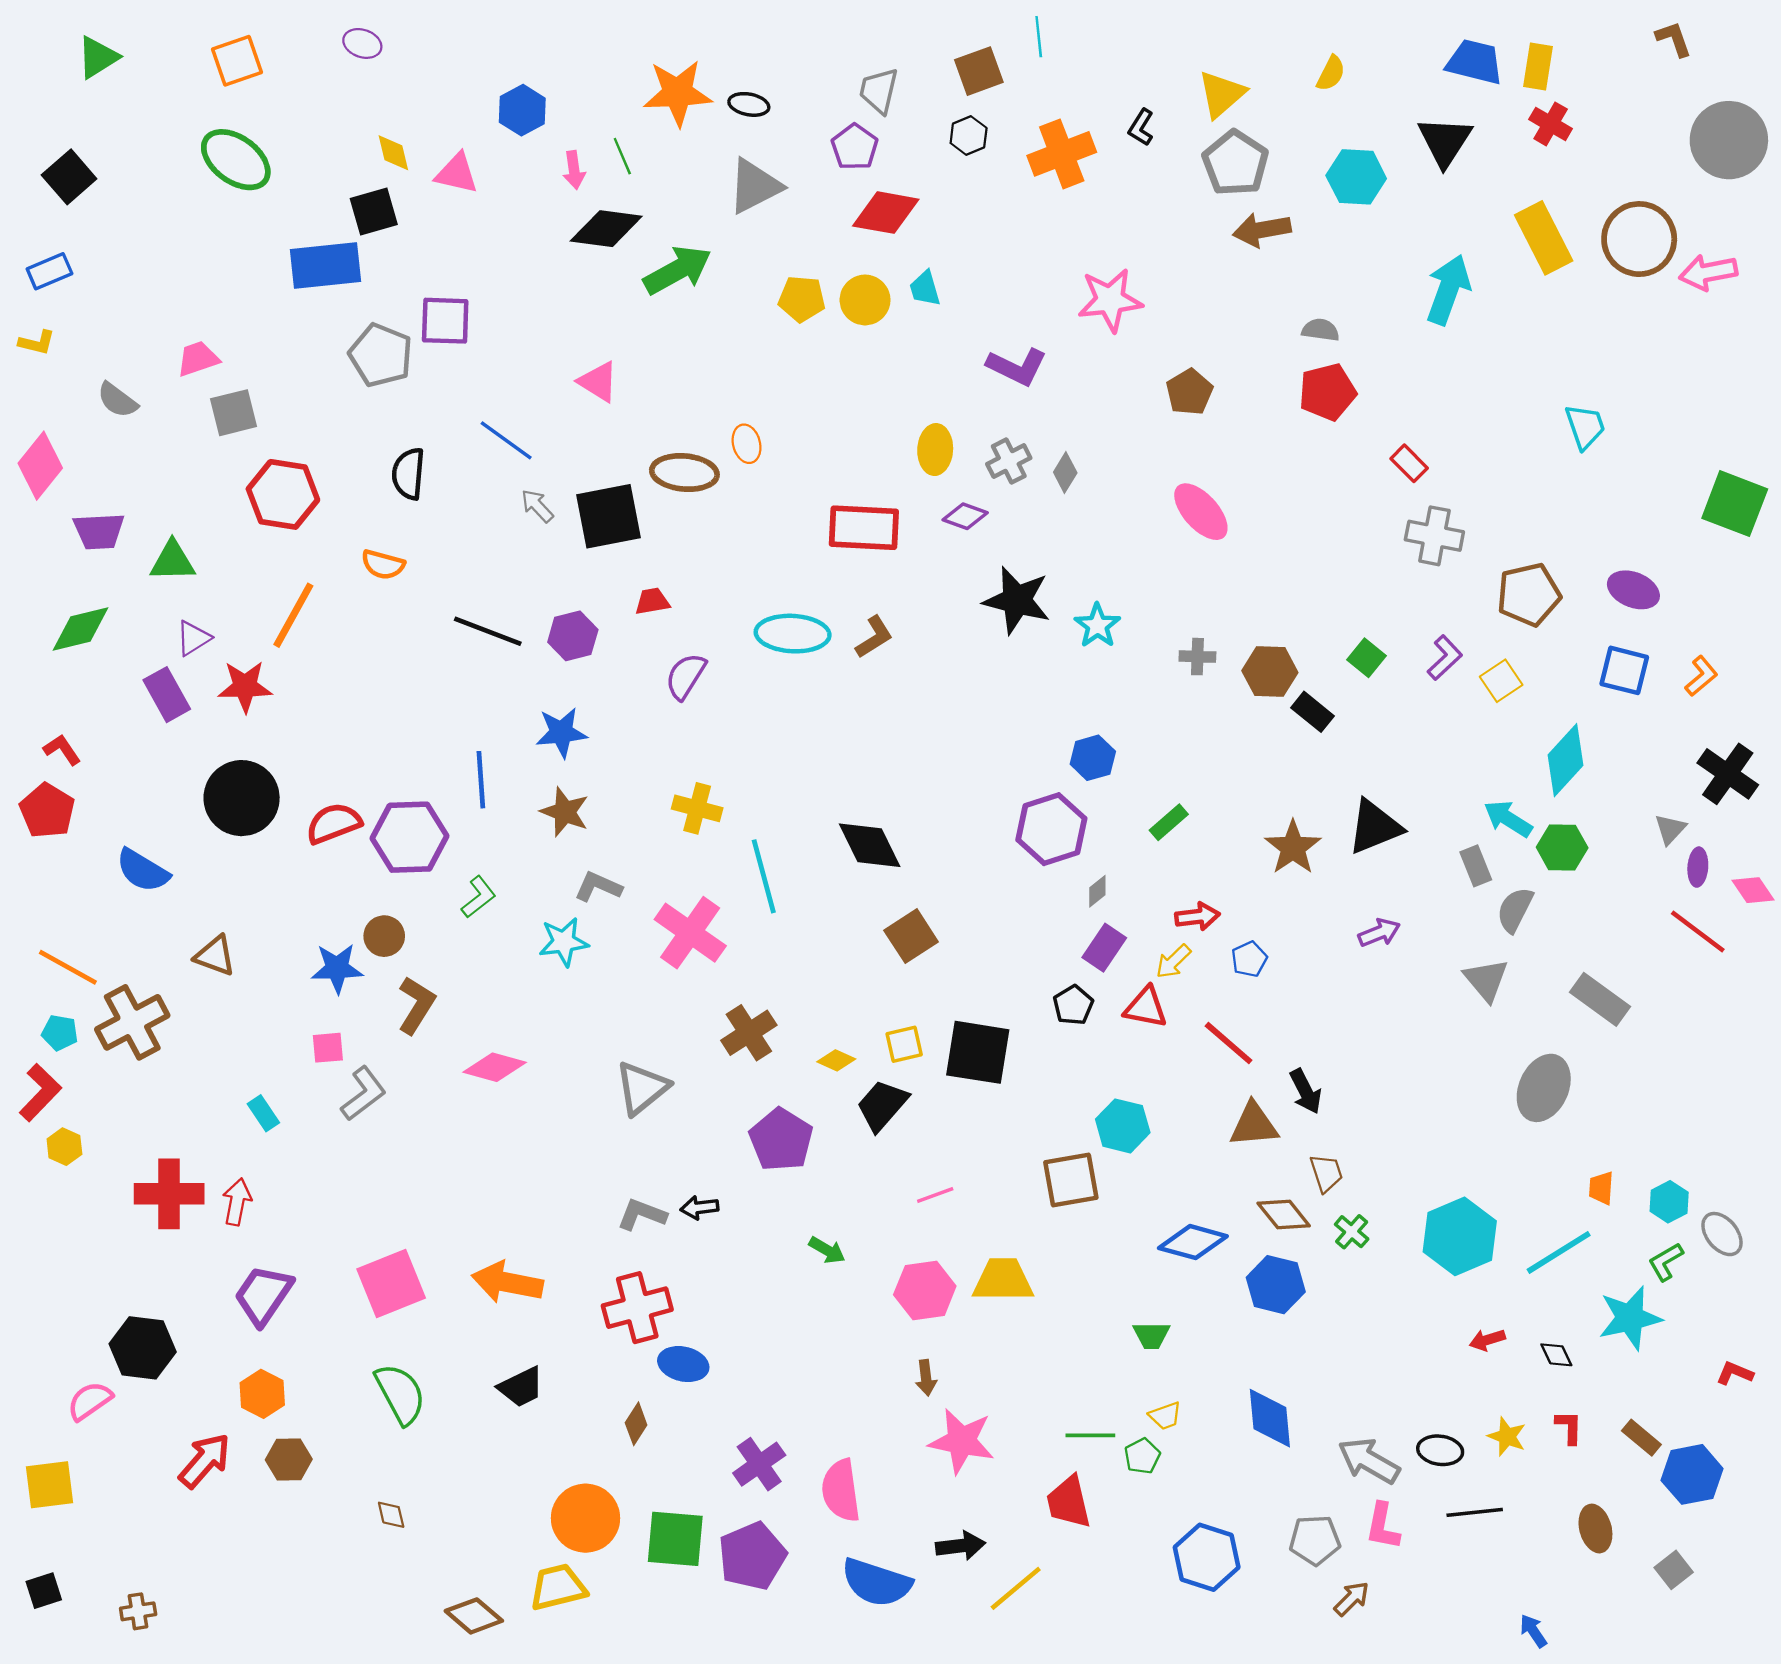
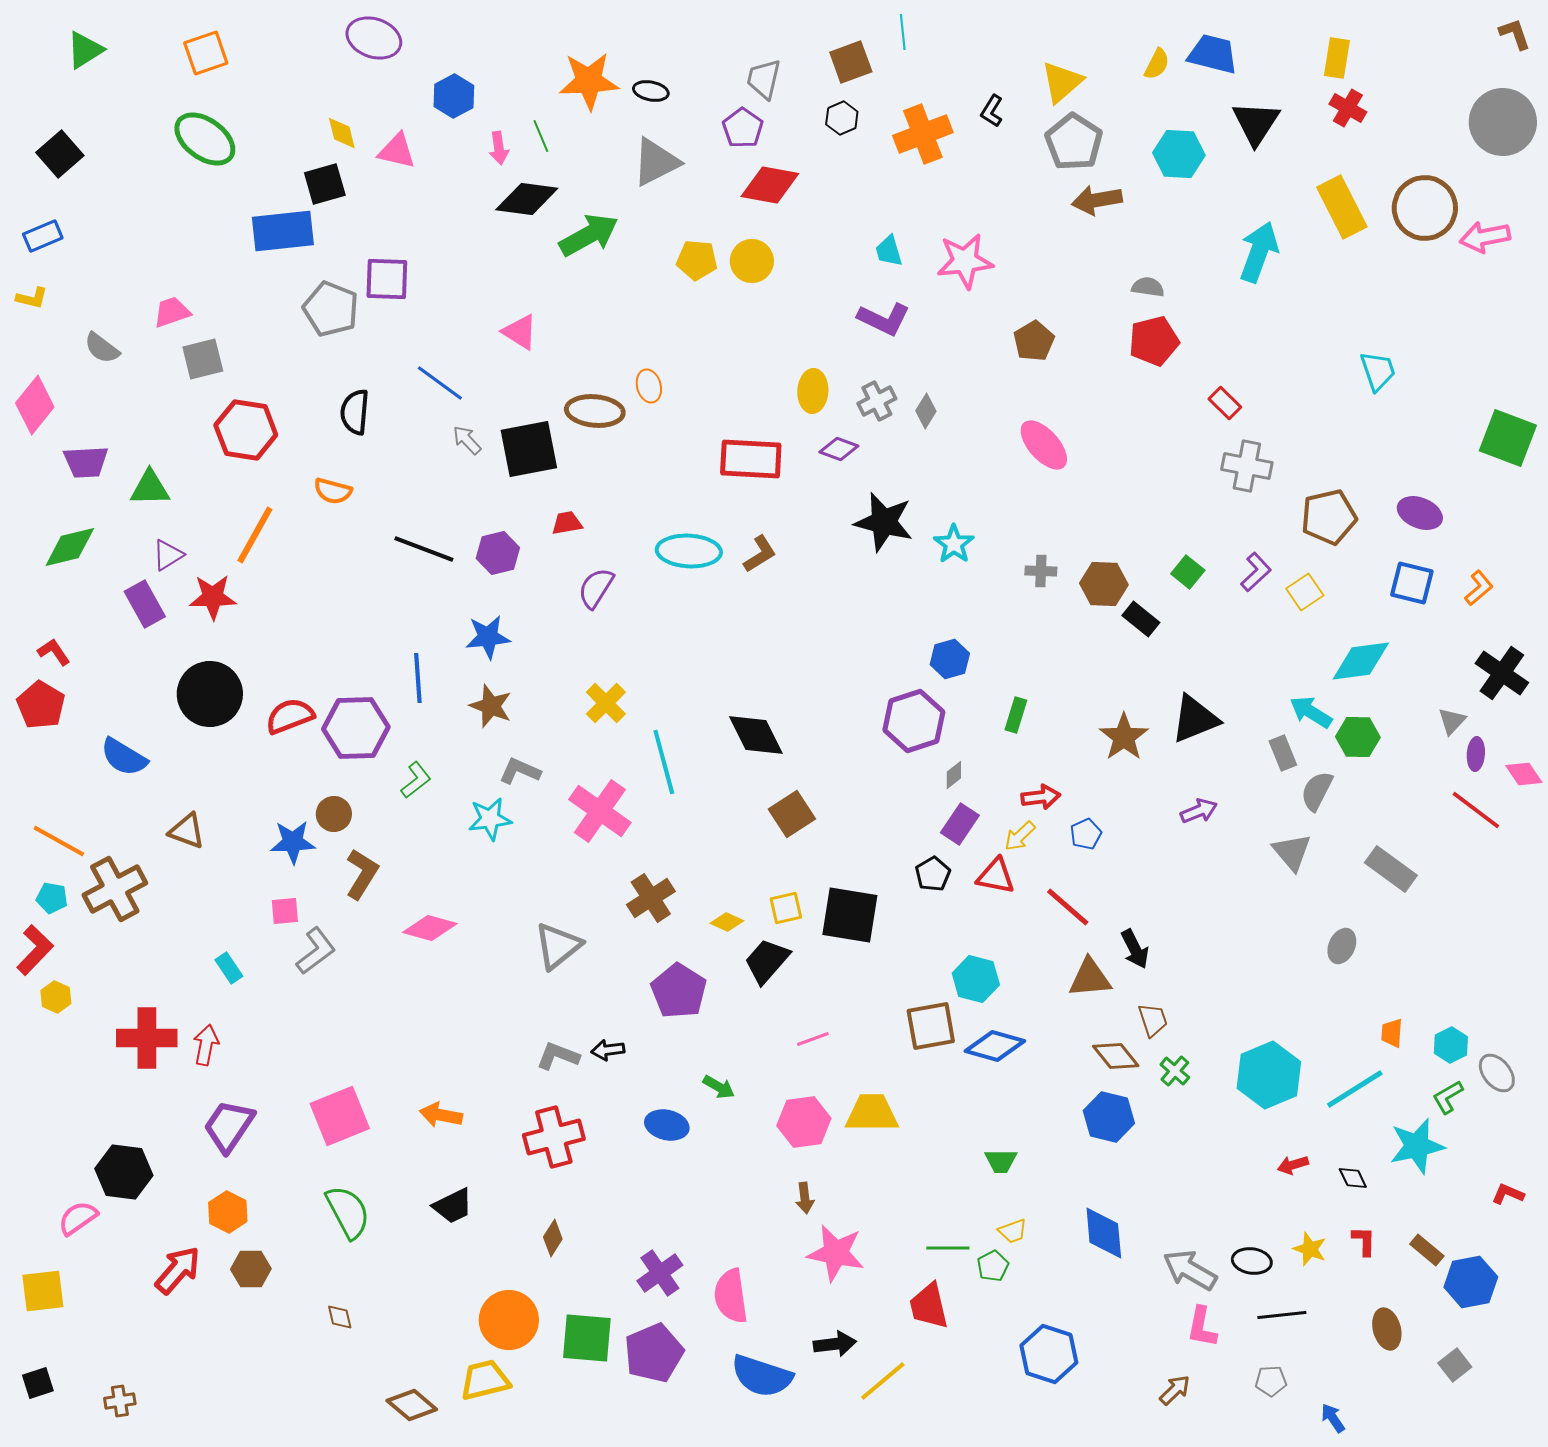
brown L-shape: (1674, 39) -> (1515, 34), moved
purple ellipse: (362, 43) -> (374, 38), moved, size x1.6
blue trapezoid: (1475, 62) -> (1213, 54), moved
cyan trapezoid: (925, 288) -> (889, 251), moved
cyan diamond: (1566, 760) -> (1361, 661), turned 40
yellow cross: (697, 808) -> (606, 703), turned 30
green rectangle: (1169, 822) -> (1016, 715), turned -32
gray ellipse: (1544, 1088) -> (1342, 946), size x0.6
blue diamond: (1193, 1242) -> (995, 1046), moved
orange arrow: (507, 1282) -> (441, 1115), size x0.7
blue ellipse: (683, 1364) -> (667, 1125), moved
gray pentagon: (1315, 1540) -> (1271, 1381), moved, size x0.7

